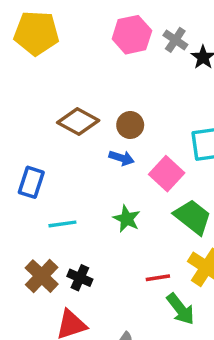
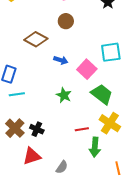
brown circle: (130, 125) -> (66, 21), moved
cyan line: (62, 224) -> (17, 94), moved
green arrow: (181, 309) -> (95, 147), turned 42

